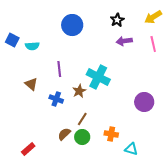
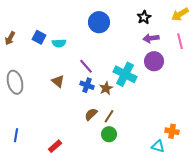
purple line: (59, 69) -> (86, 66), turned -35
blue cross: (56, 99) -> (87, 85), moved
purple circle: (144, 102) -> (154, 61), moved
brown semicircle: (64, 134) -> (91, 114), moved
orange cross: (111, 134) -> (172, 131), moved

